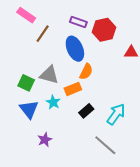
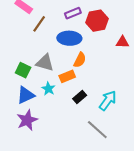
purple rectangle: (78, 22) -> (73, 13), turned -42
blue ellipse: (75, 49) -> (69, 38), turned -65
blue triangle: (29, 109) -> (26, 95), turned 42
purple star: (45, 140) -> (27, 120), moved, size x1.5

